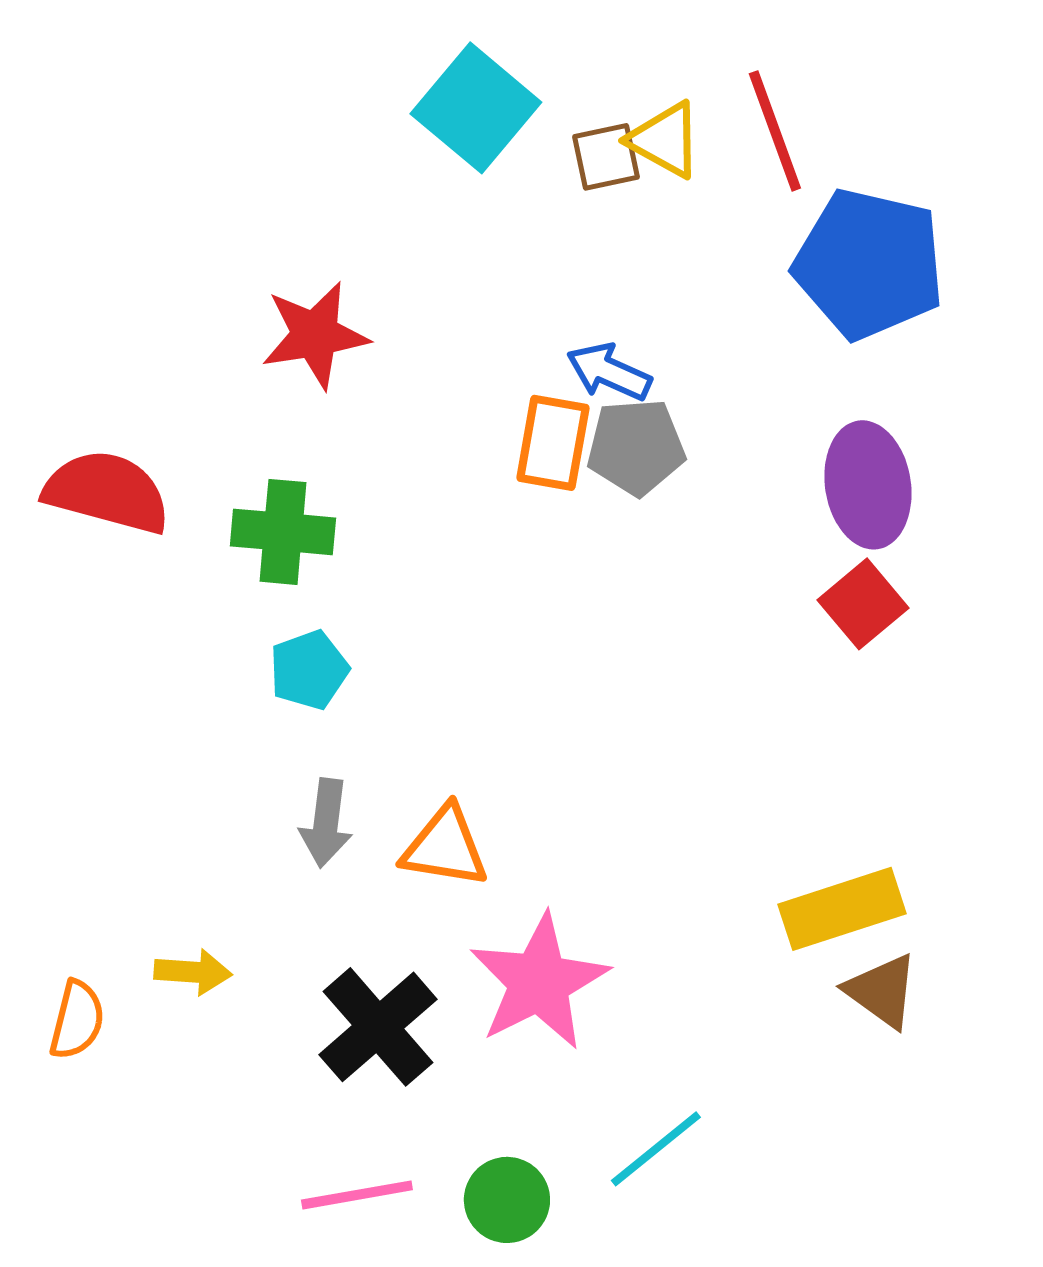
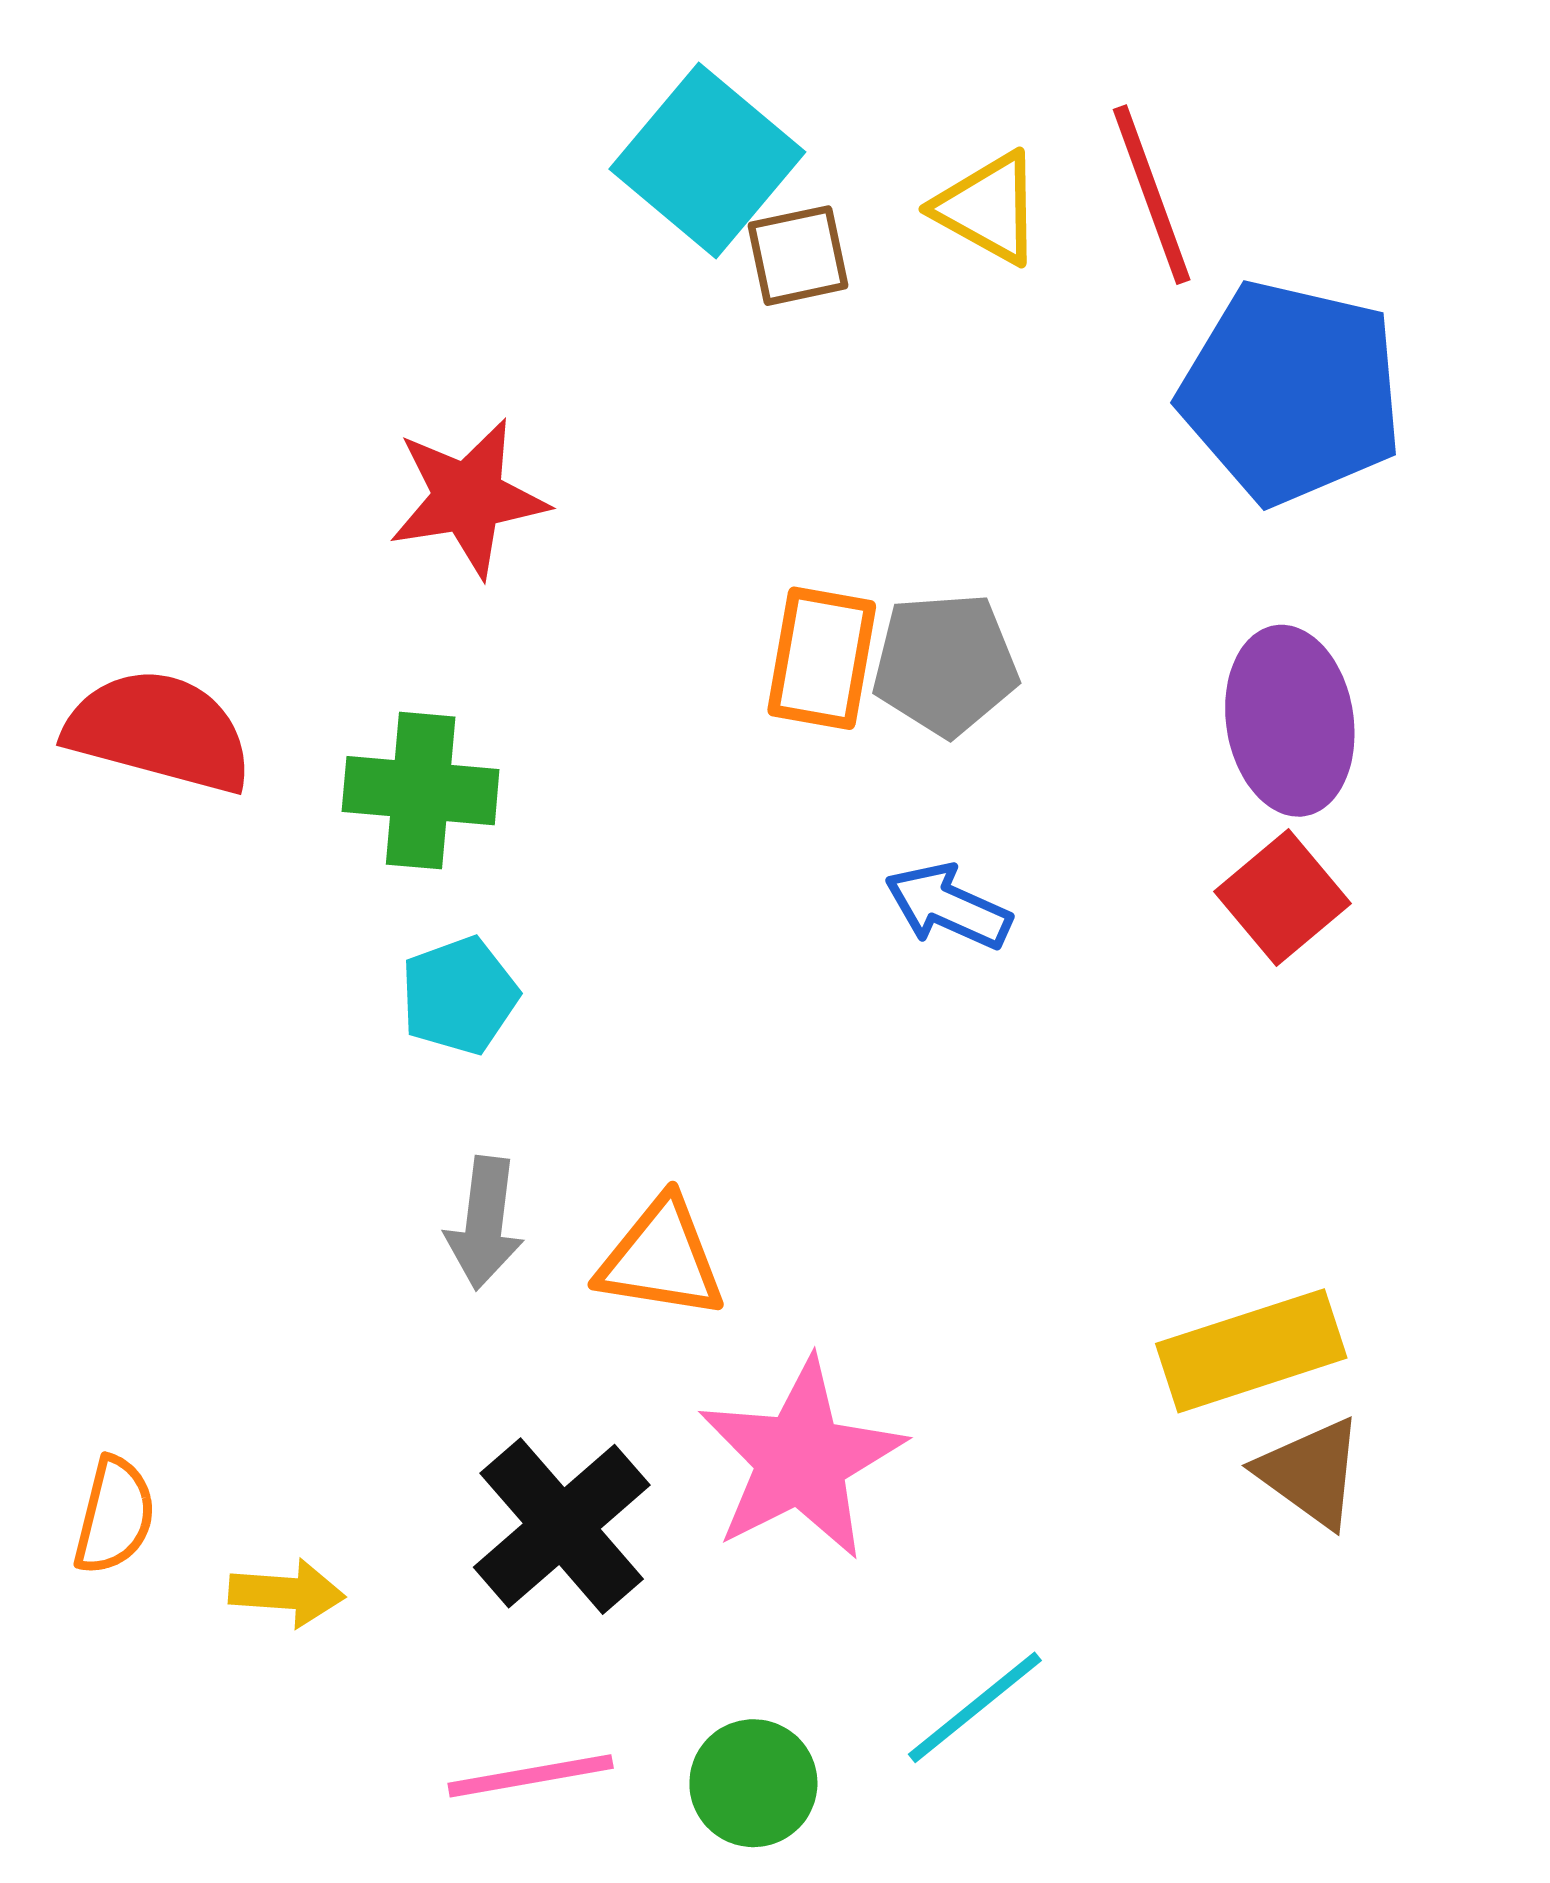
brown square: (606, 157) -> (798, 256), moved
blue arrow: (609, 372) -> (948, 906), moved
yellow arrow: (193, 972) -> (287, 1593), moved

